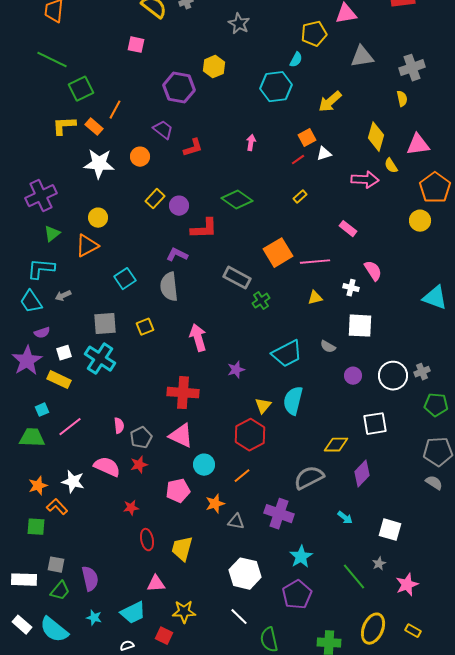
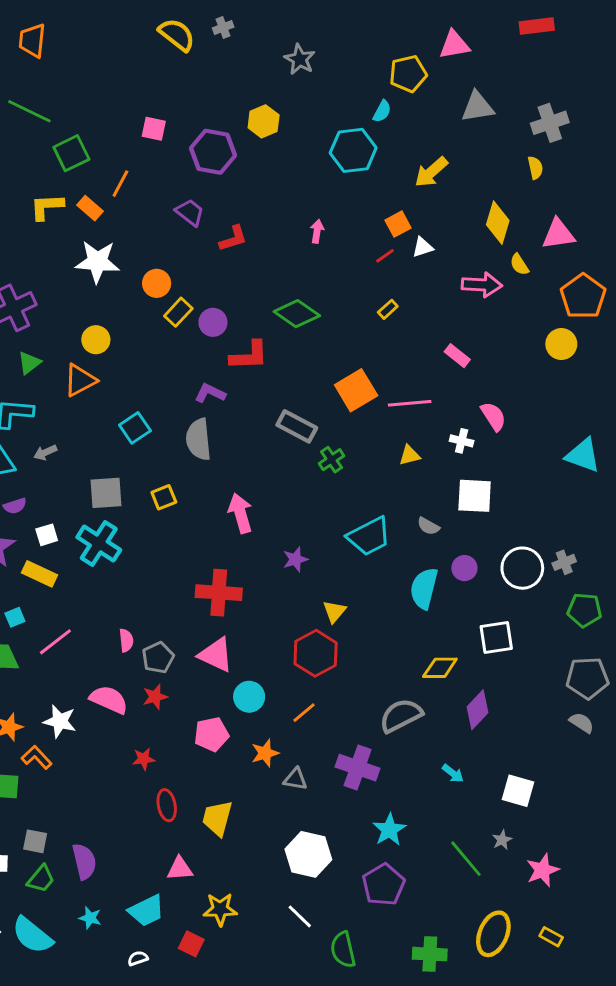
pink square: (136, 45) -> (154, 129), moved
orange circle: (140, 157) -> (157, 283), moved
cyan semicircle: (293, 401) -> (424, 588), moved

